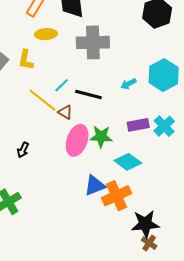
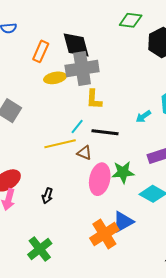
gray cross: (93, 42) -> (82, 69), moved
yellow L-shape: (26, 60) -> (94, 99), moved
yellow line: (42, 100) -> (60, 144), turned -44
orange cross: (117, 196) -> (104, 234), moved

